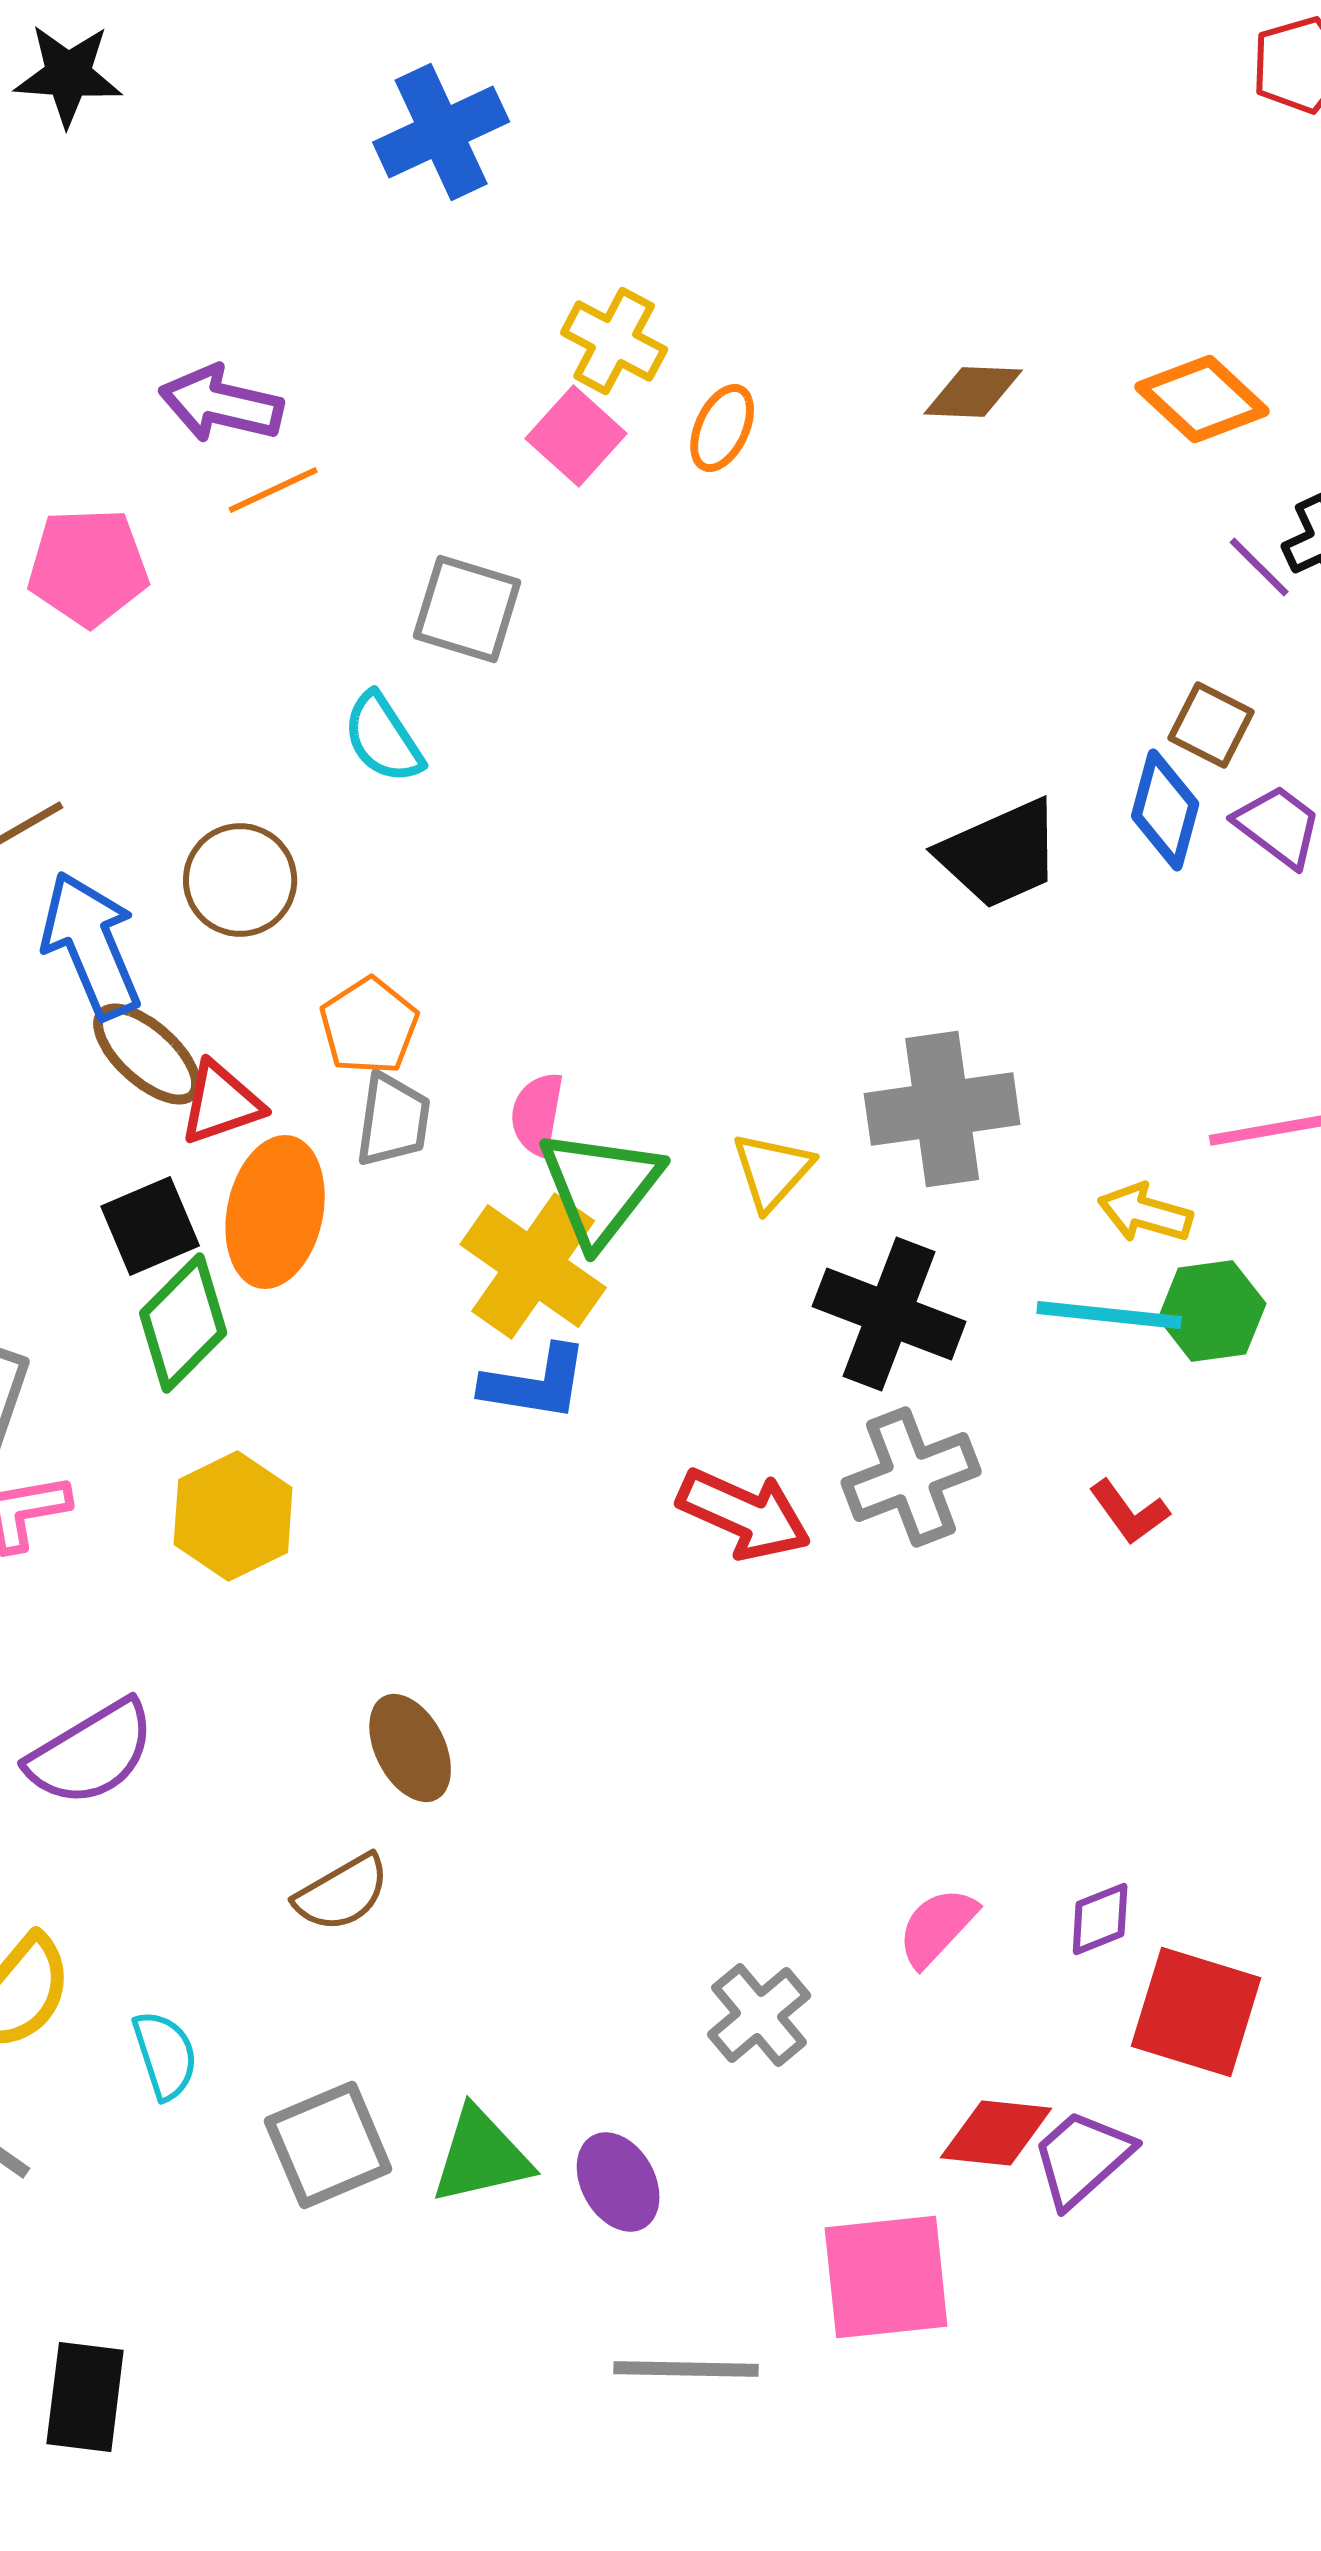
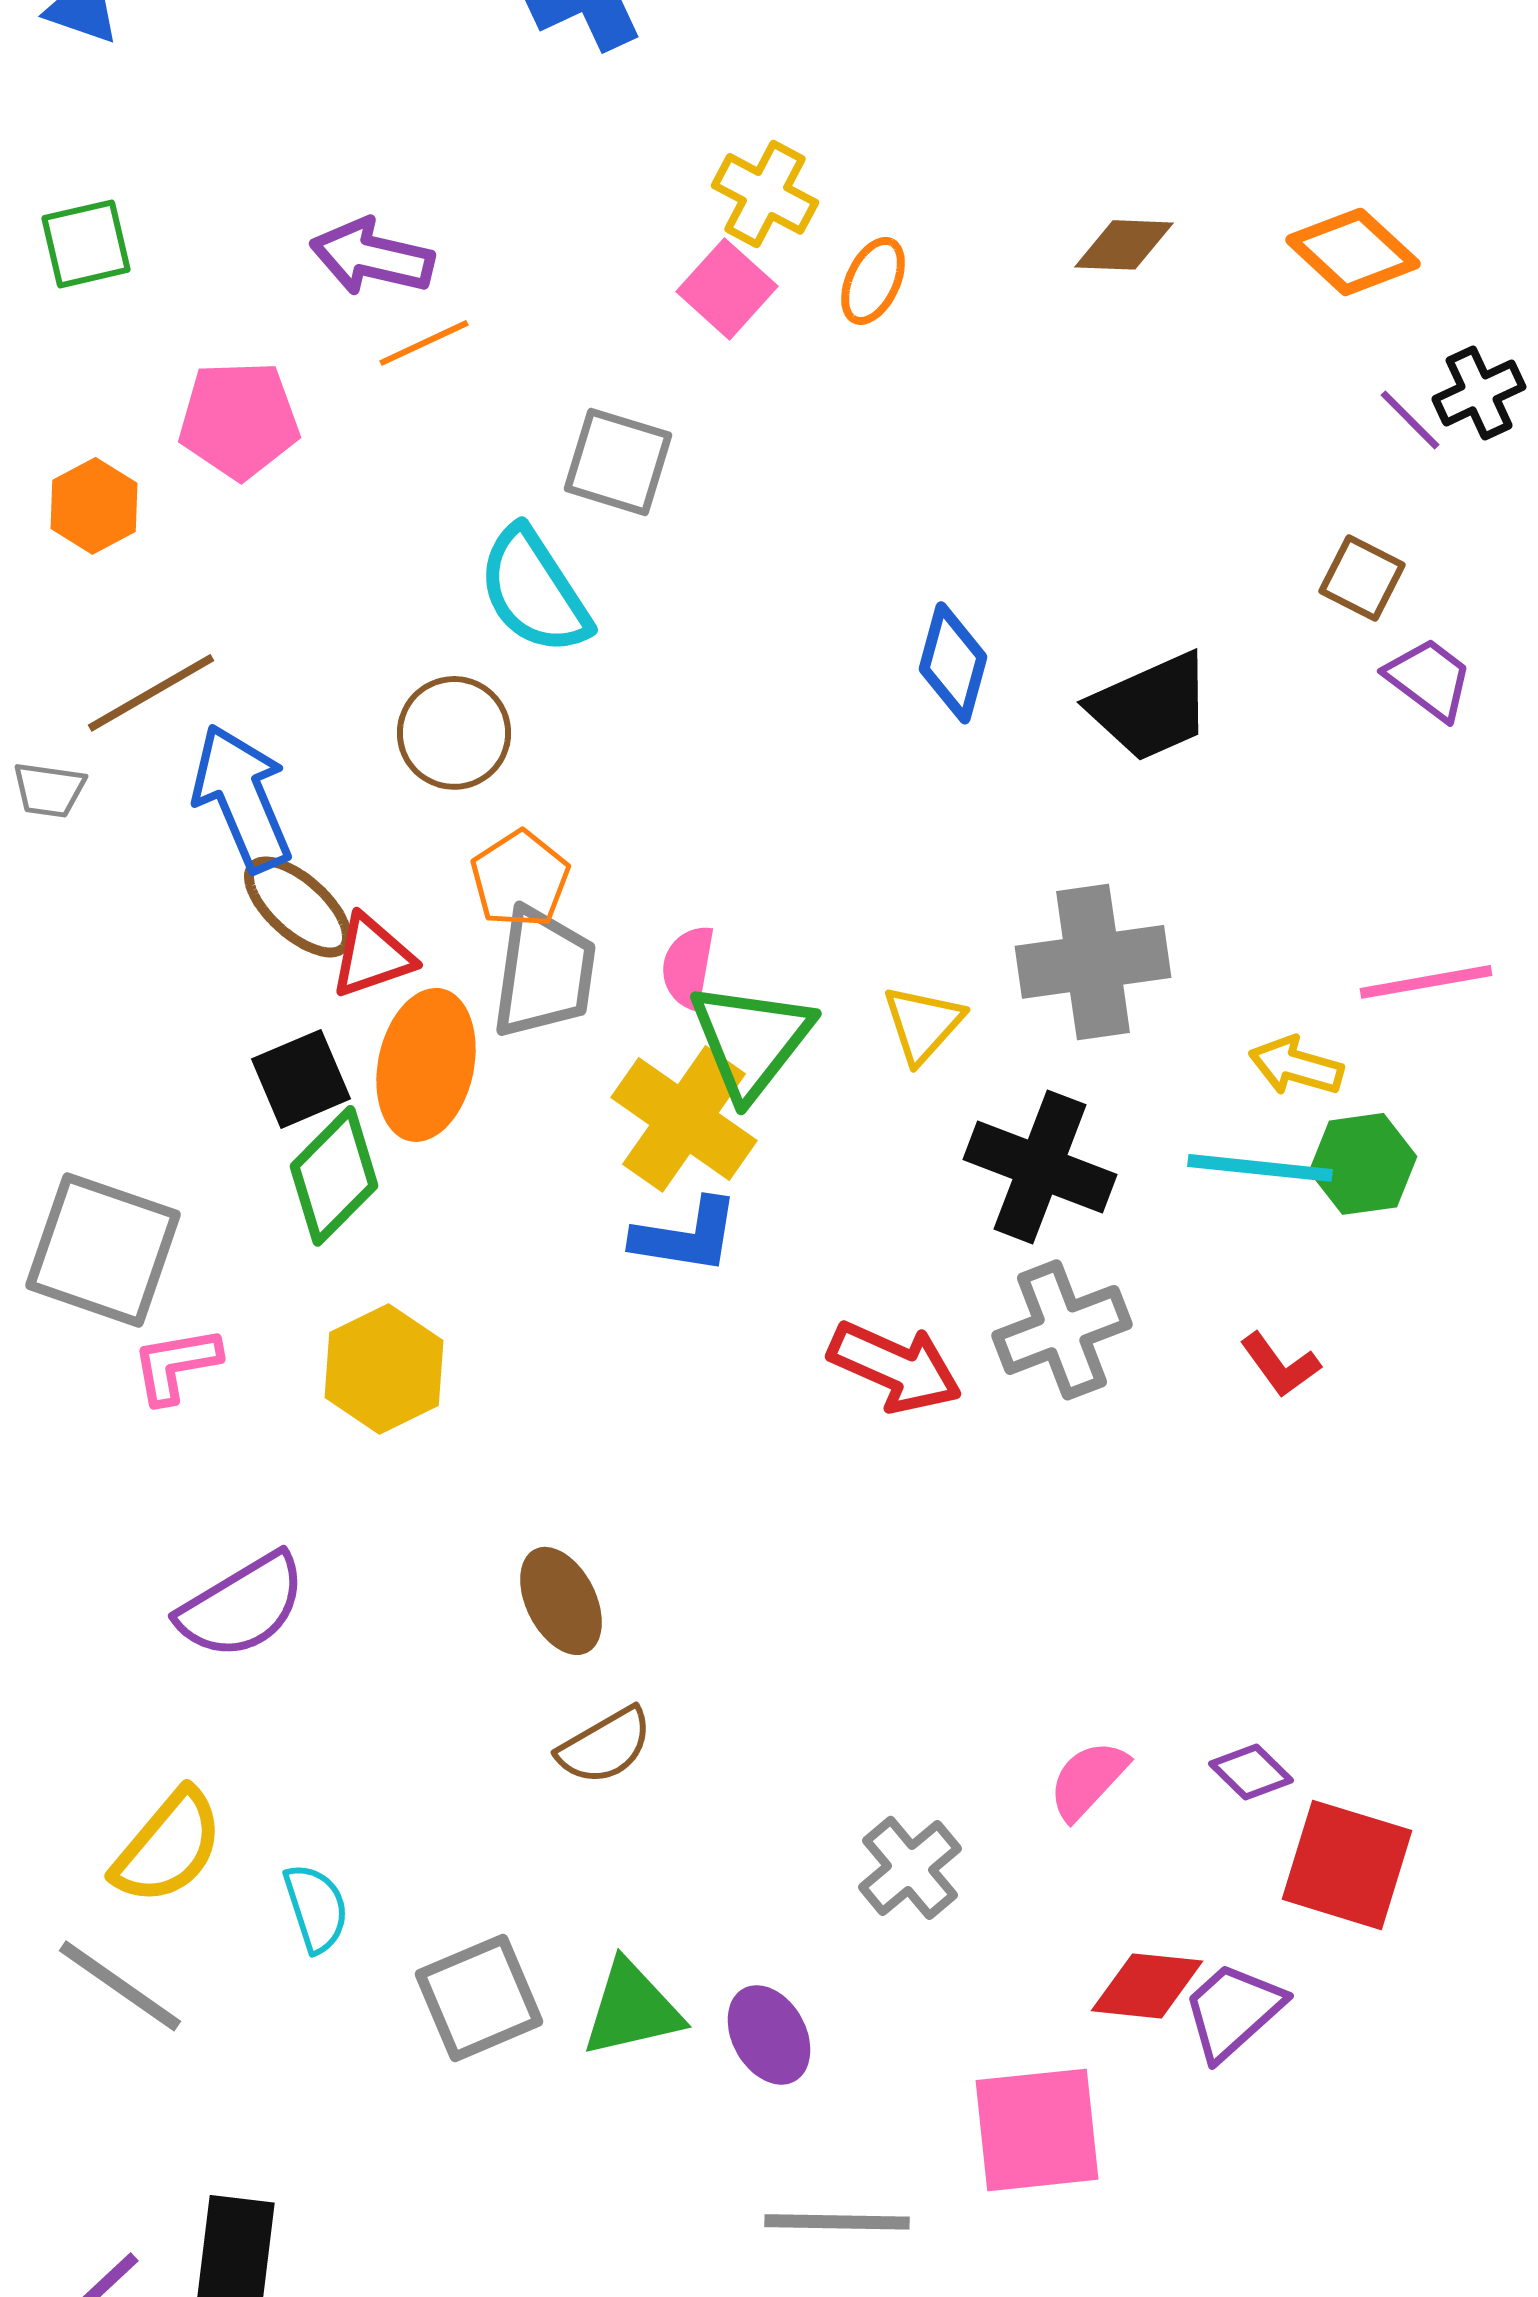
cyan semicircle: (383, 738) -> (534, 591), size x1.4
blue diamond: (1165, 810) -> (953, 663), moved
brown circle: (240, 880) -> (454, 733), moved
gray trapezoid: (393, 1120) -> (544, 973), size x1.4
brown semicircle: (342, 1893) -> (605, 1746), moved
purple diamond: (1100, 1919) -> (1251, 1772), turned 66

